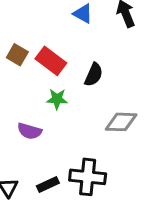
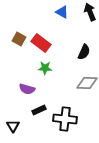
black semicircle: (94, 75) -> (84, 52), moved
black rectangle: (48, 185) -> (39, 110), moved

